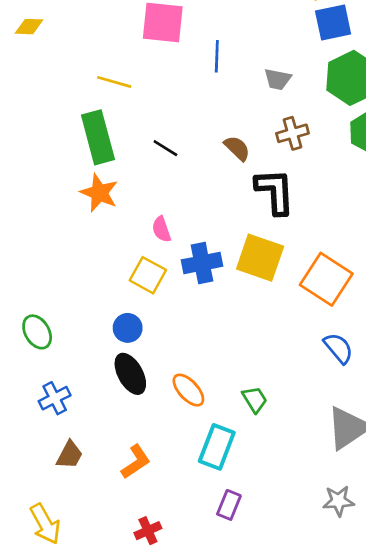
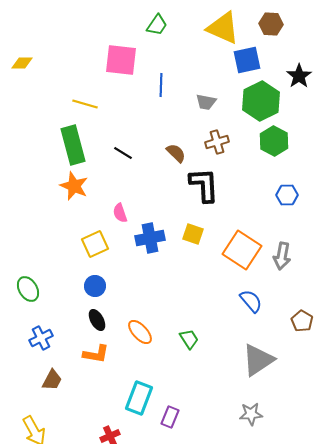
yellow square: (260, 258) -> (193, 234), size x0.6
yellow square: (148, 275) -> (95, 244), moved, turned 36
black ellipse: (130, 374) -> (97, 320), size x0.7
cyan rectangle: (217, 447) -> (139, 398), moved
orange L-shape: (136, 462) -> (96, 354), moved, turned 44

